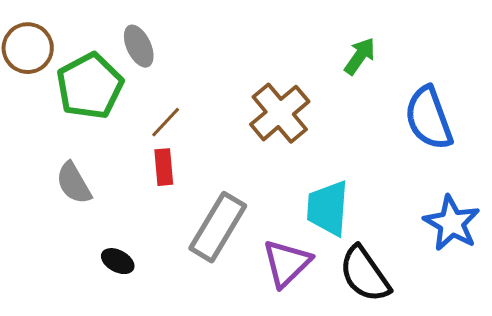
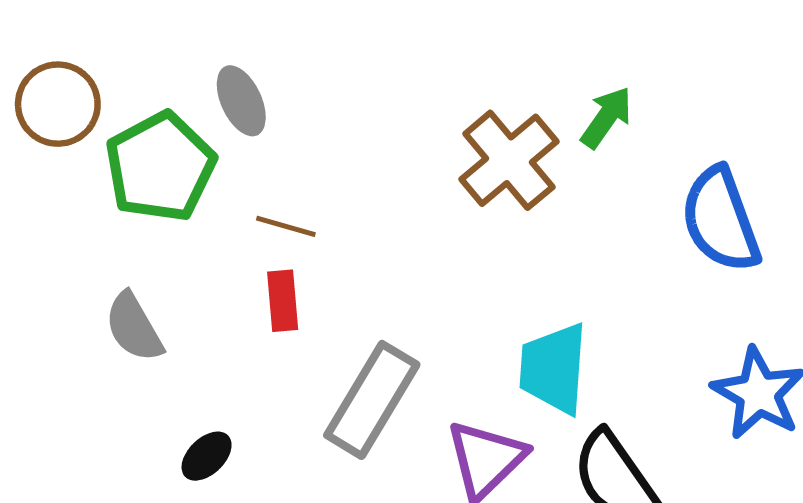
brown cross: (280, 113) -> (509, 160), moved
brown line: (166, 122) -> (286, 226), turned 63
black ellipse: (118, 261) -> (207, 456), turned -72

